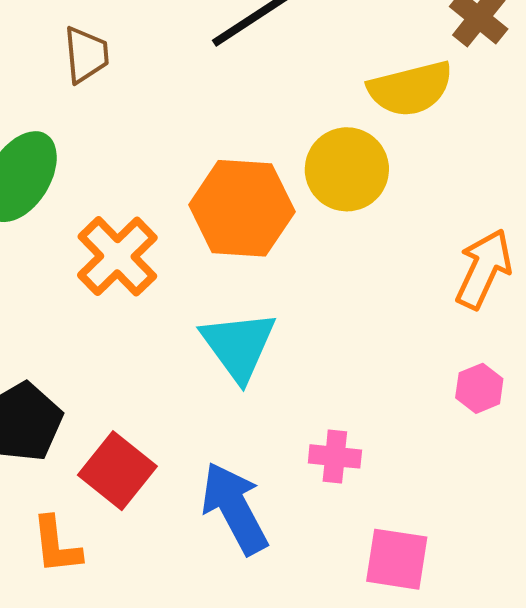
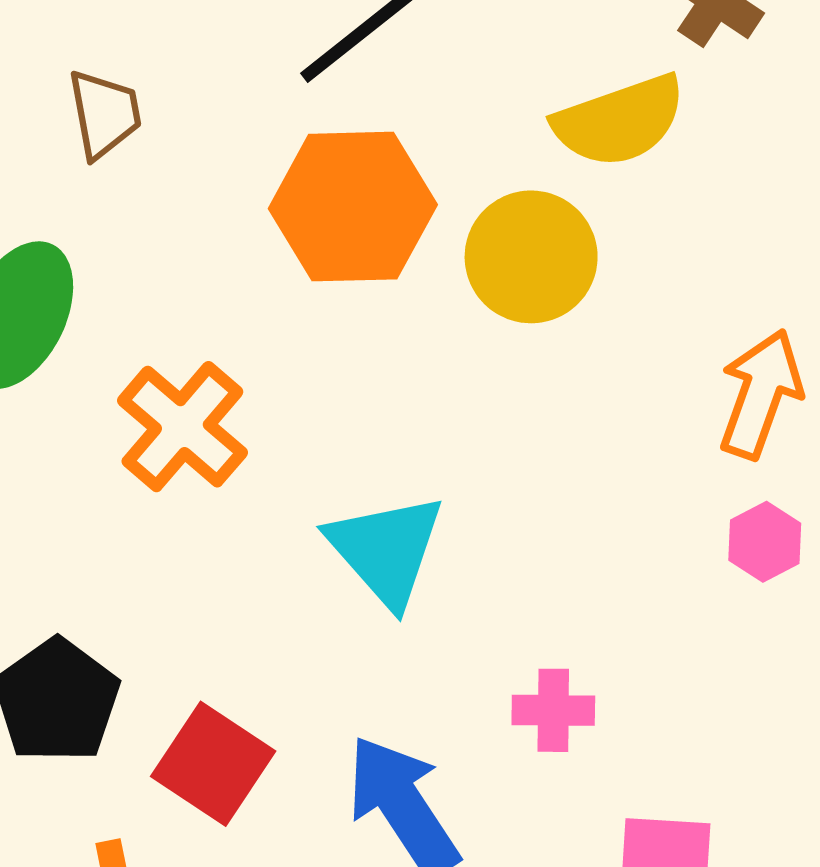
orange hexagon: (242, 208) -> (353, 207), moved
pink hexagon: (479, 388) -> (765, 542), moved

